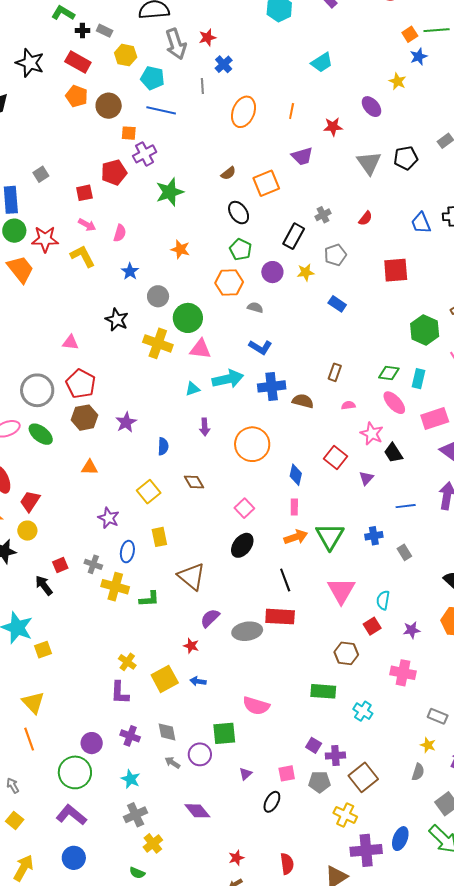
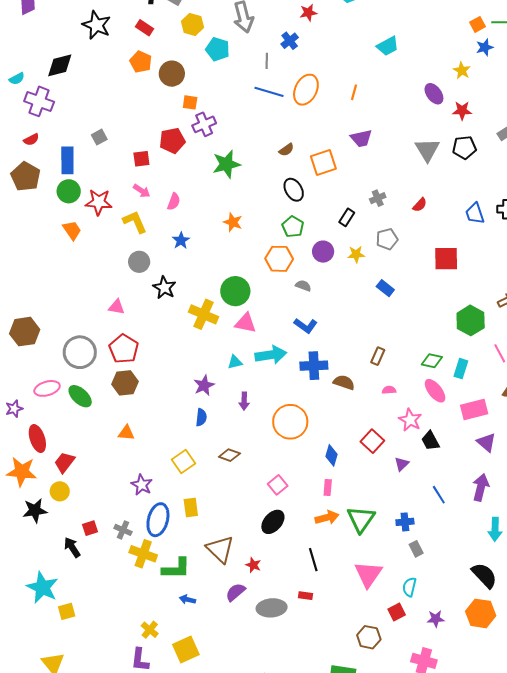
red star: (207, 37) -> (308, 13), moved
red rectangle: (78, 62) -> (145, 28), size x0.7
blue line: (161, 110) -> (269, 92), moved
red star: (333, 127) -> (462, 111), moved
black rectangle: (294, 236) -> (347, 217), size x0.7
orange trapezoid: (20, 269) -> (72, 230), size x0.7
gray circle: (158, 296) -> (139, 262), moved
purple star: (126, 422) -> (204, 385), moved
brown diamond: (194, 482) -> (229, 455), turned -45
blue line: (406, 506) -> (439, 495), turned 60
blue ellipse: (127, 552) -> (158, 520), size x1.5
gray rectangle: (404, 552) -> (416, 549), moved
green L-shape: (149, 599) -> (176, 569), size x1.4
red rectangle: (280, 617) -> (305, 596), size x0.5
red star: (191, 646) -> (253, 565), moved
blue arrow: (198, 681) -> (187, 599), moved

